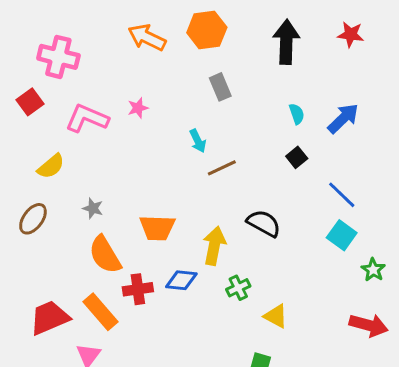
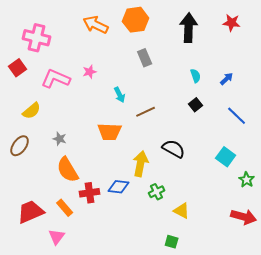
blue arrow: (343, 118) -> (227, 79), size x0.6
cyan arrow: (198, 141) -> (120, 95), moved
blue line: (342, 195) -> (237, 116), moved
orange trapezoid: (157, 228) -> (110, 132), moved
orange rectangle: (100, 312) -> (65, 208), size x0.7

